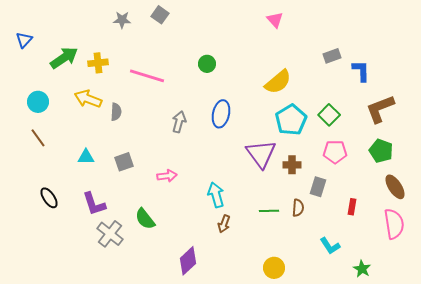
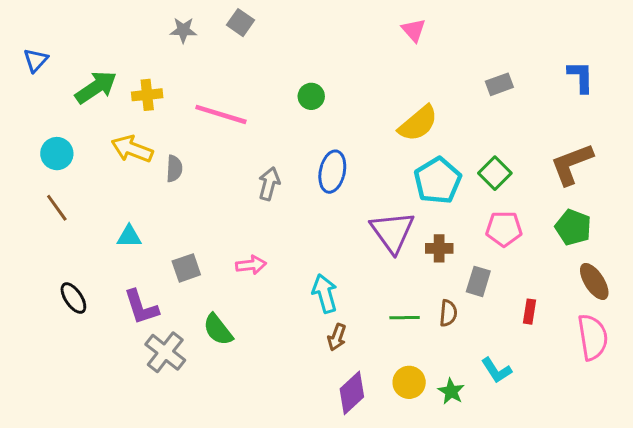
blue L-shape: (361, 71) -> (581, 77), moved
gray square: (124, 162) -> (186, 268), moved
purple diamond: (188, 261) -> (352, 393), moved
yellow circle: (274, 268) -> (409, 382), moved
green star: (362, 269) -> (451, 391), moved

